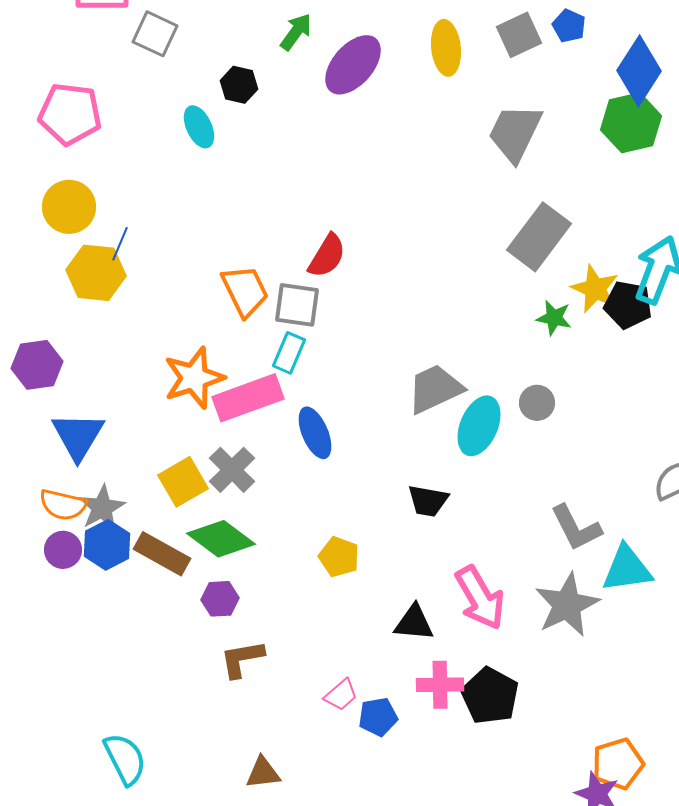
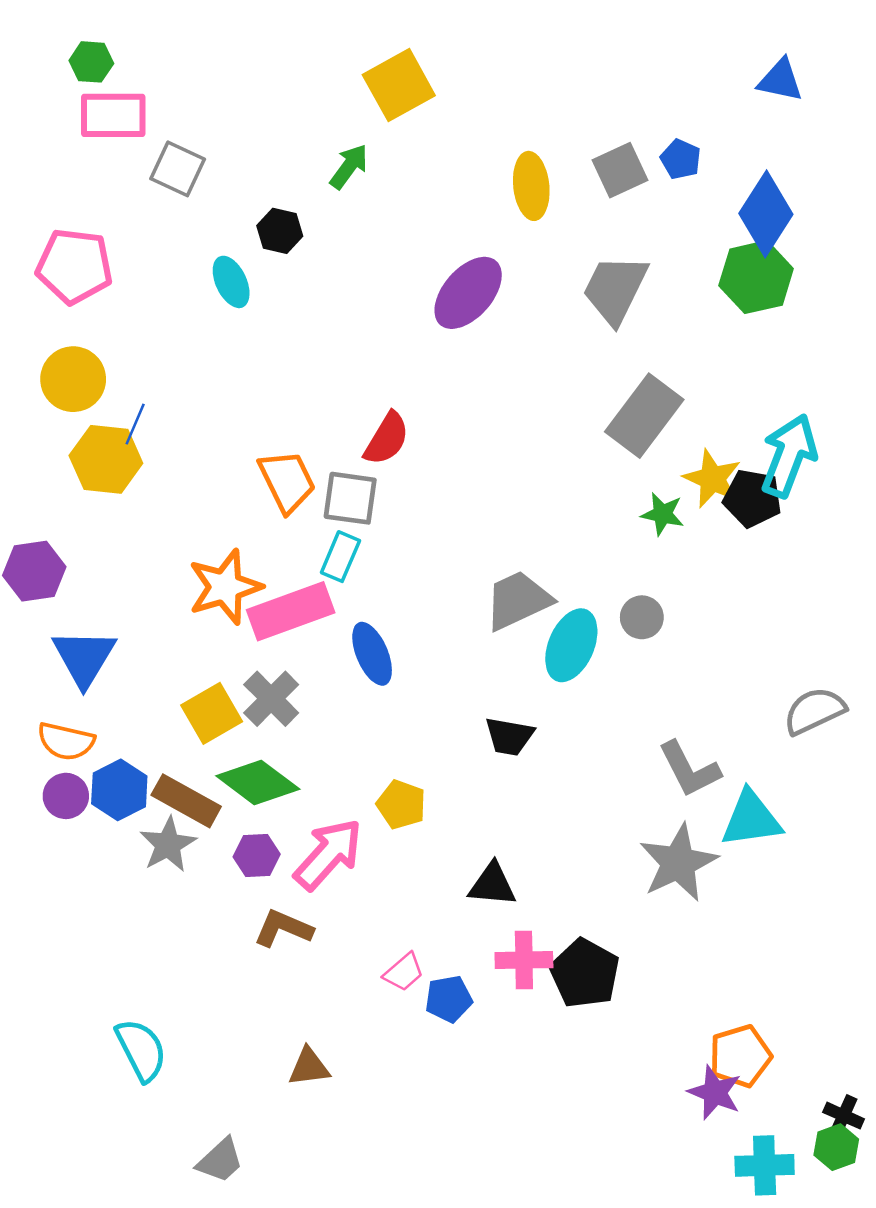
purple ellipse: (353, 65) -> (468, 293), moved
gray star: (102, 508) -> (168, 845), moved
pink arrow: (480, 598) -> (328, 854), moved, turned -108
brown L-shape: (242, 659) -> (283, 928), turned 33

